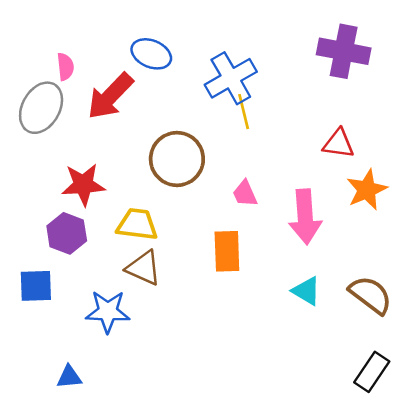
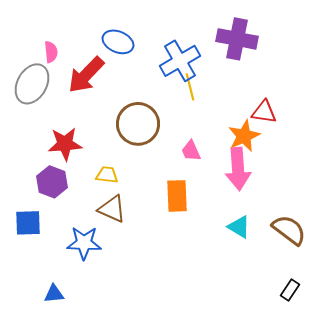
purple cross: (344, 51) -> (237, 39), moved
orange star: (367, 190) -> (244, 136), moved
yellow trapezoid: (137, 224) -> (107, 175), size x0.7
black rectangle: (372, 372) -> (290, 290), size x0.7

